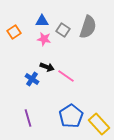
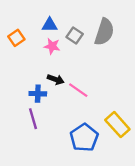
blue cross: (32, 79) -> (38, 94), turned -32
purple line: (28, 118) -> (33, 119), moved
yellow rectangle: (99, 124) -> (117, 125), moved

